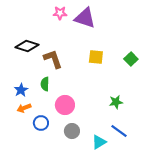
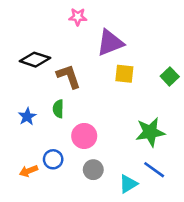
purple triangle: (85, 18) -> (110, 43), moved, turned -40
green star: (116, 102) -> (150, 132), size x1.6
orange arrow: (24, 108) -> (28, 171), moved

